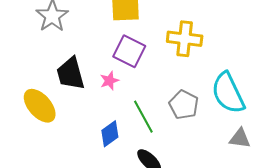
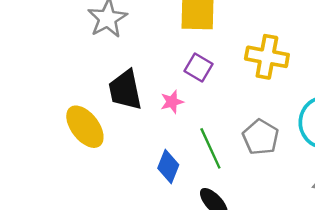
purple square: (129, 51) -> (198, 67), size x0.7
blue diamond: (110, 134) -> (168, 166), turned -36

